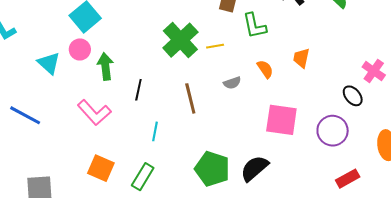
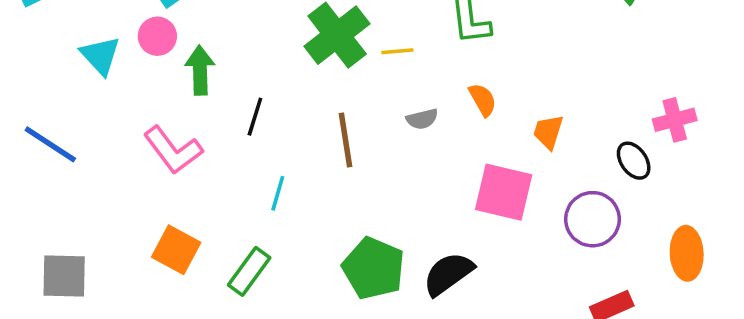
orange trapezoid: (301, 58) -> (548, 132), moved
pink cross: (374, 71) -> (675, 120), turned 35

